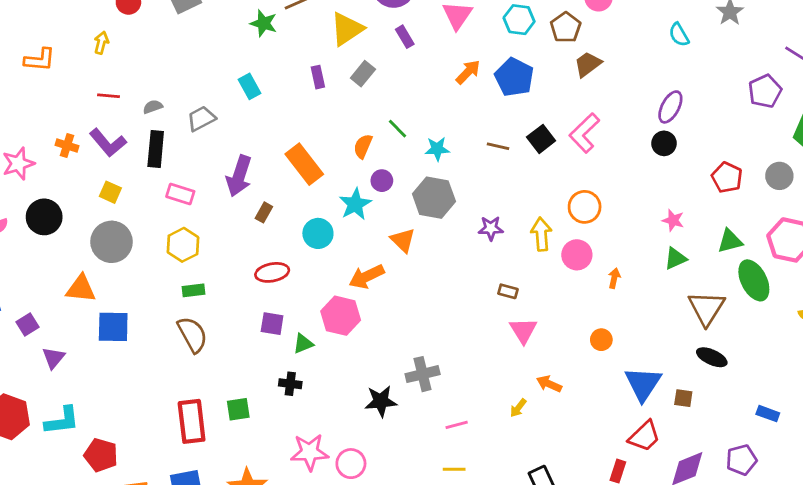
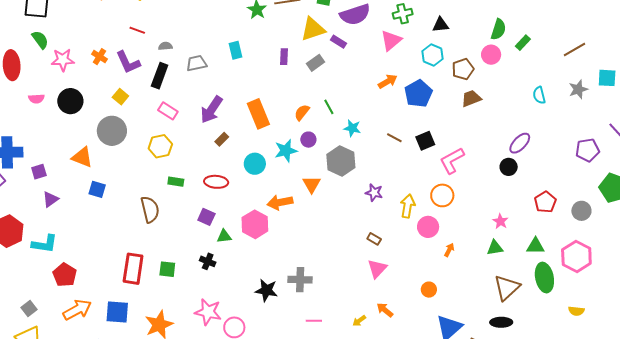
purple rectangle: (405, 37) -> (338, 42), moved, turned -42
pink L-shape: (584, 133) -> (452, 160), moved
green rectangle: (194, 290) -> (176, 182), moved
blue square: (113, 327) -> (97, 189), size x0.7
black ellipse: (712, 357) -> (501, 322), turned -40

